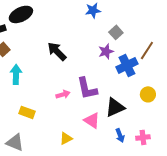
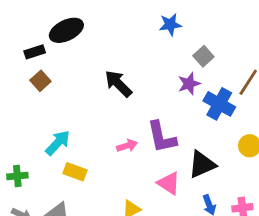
blue cross: (127, 65) -> (219, 104), turned -35
cyan arrow: (16, 74) -> (58, 143), moved, turned 42

